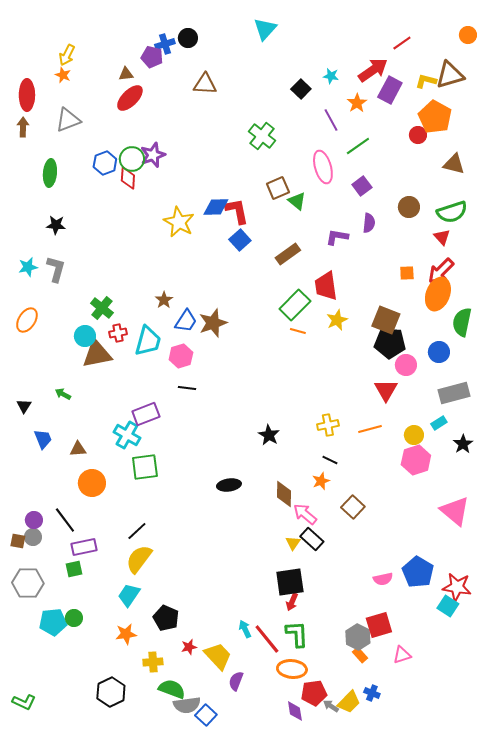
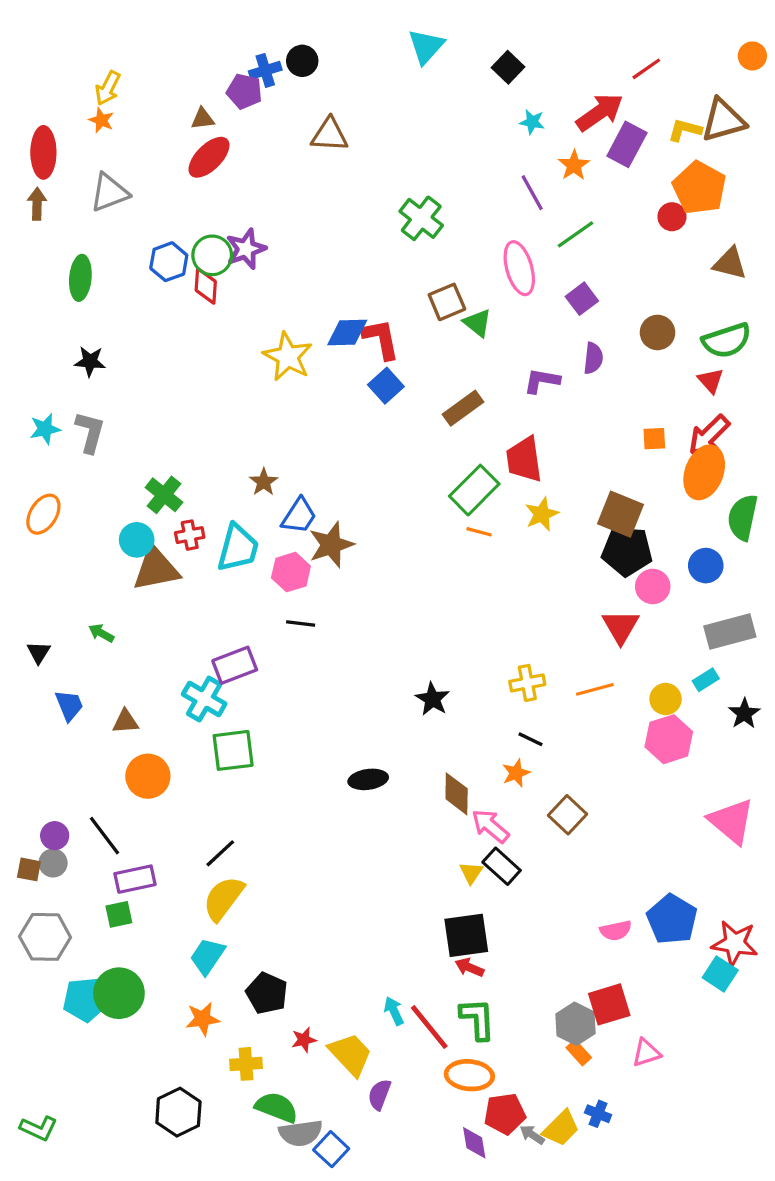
black square: (301, 89) -> (508, 67), moved
brown star: (213, 323) -> (331, 545), moved
red arrow: (292, 602) -> (469, 967), turned 90
green circle: (74, 618) -> (119, 993), size x1.8

